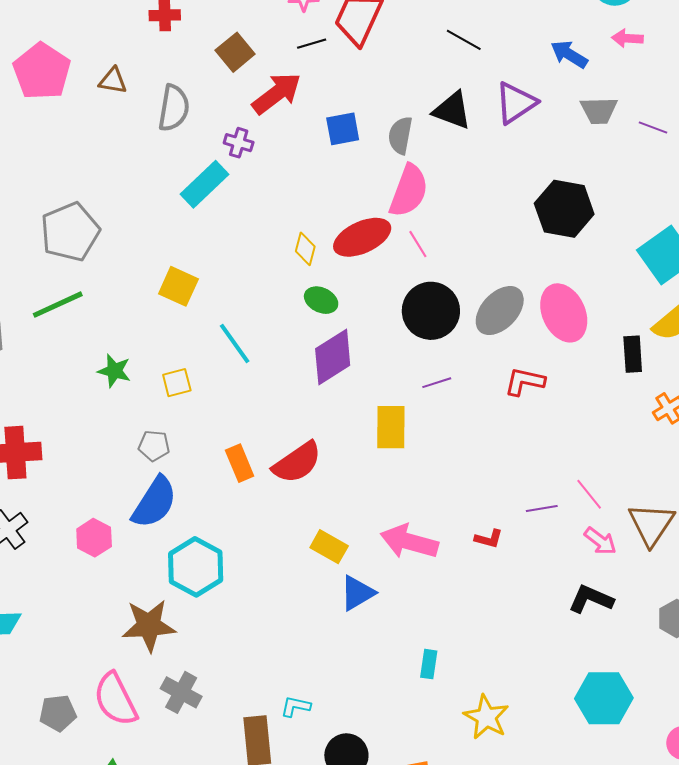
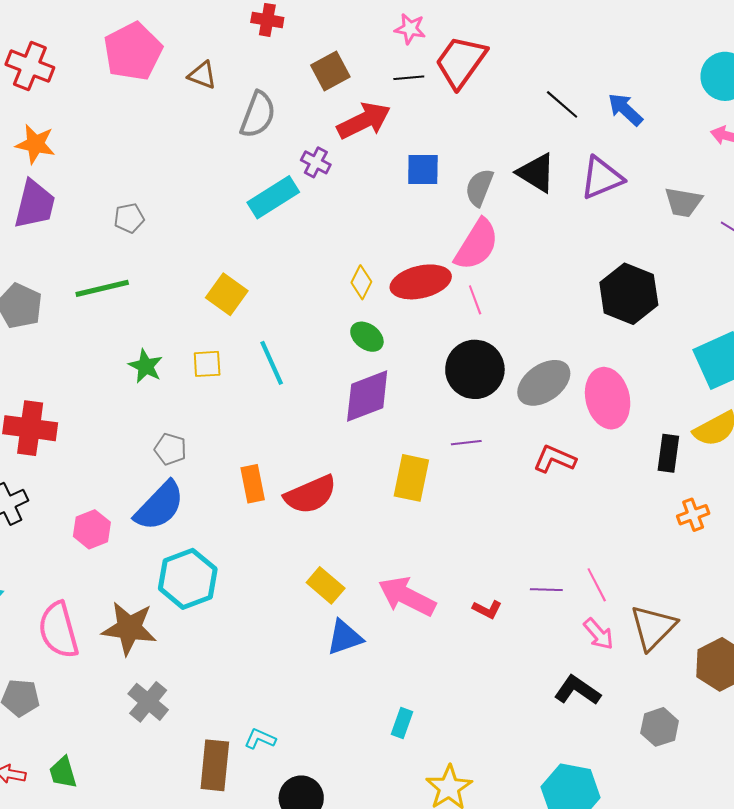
blue arrow: (569, 54) -> (625, 109), moved
gray pentagon: (70, 232) -> (129, 218), size x0.5
yellow square: (177, 383) -> (207, 364), moved
pink semicircle: (115, 699) -> (58, 630), moved

